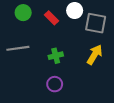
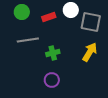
red rectangle: (52, 18) -> (49, 17), turned -64
gray line: (18, 48) -> (28, 40), moved

